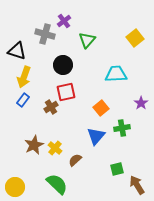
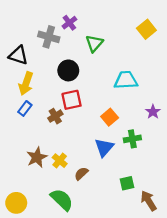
yellow square: (135, 38) -> (146, 29), moved

